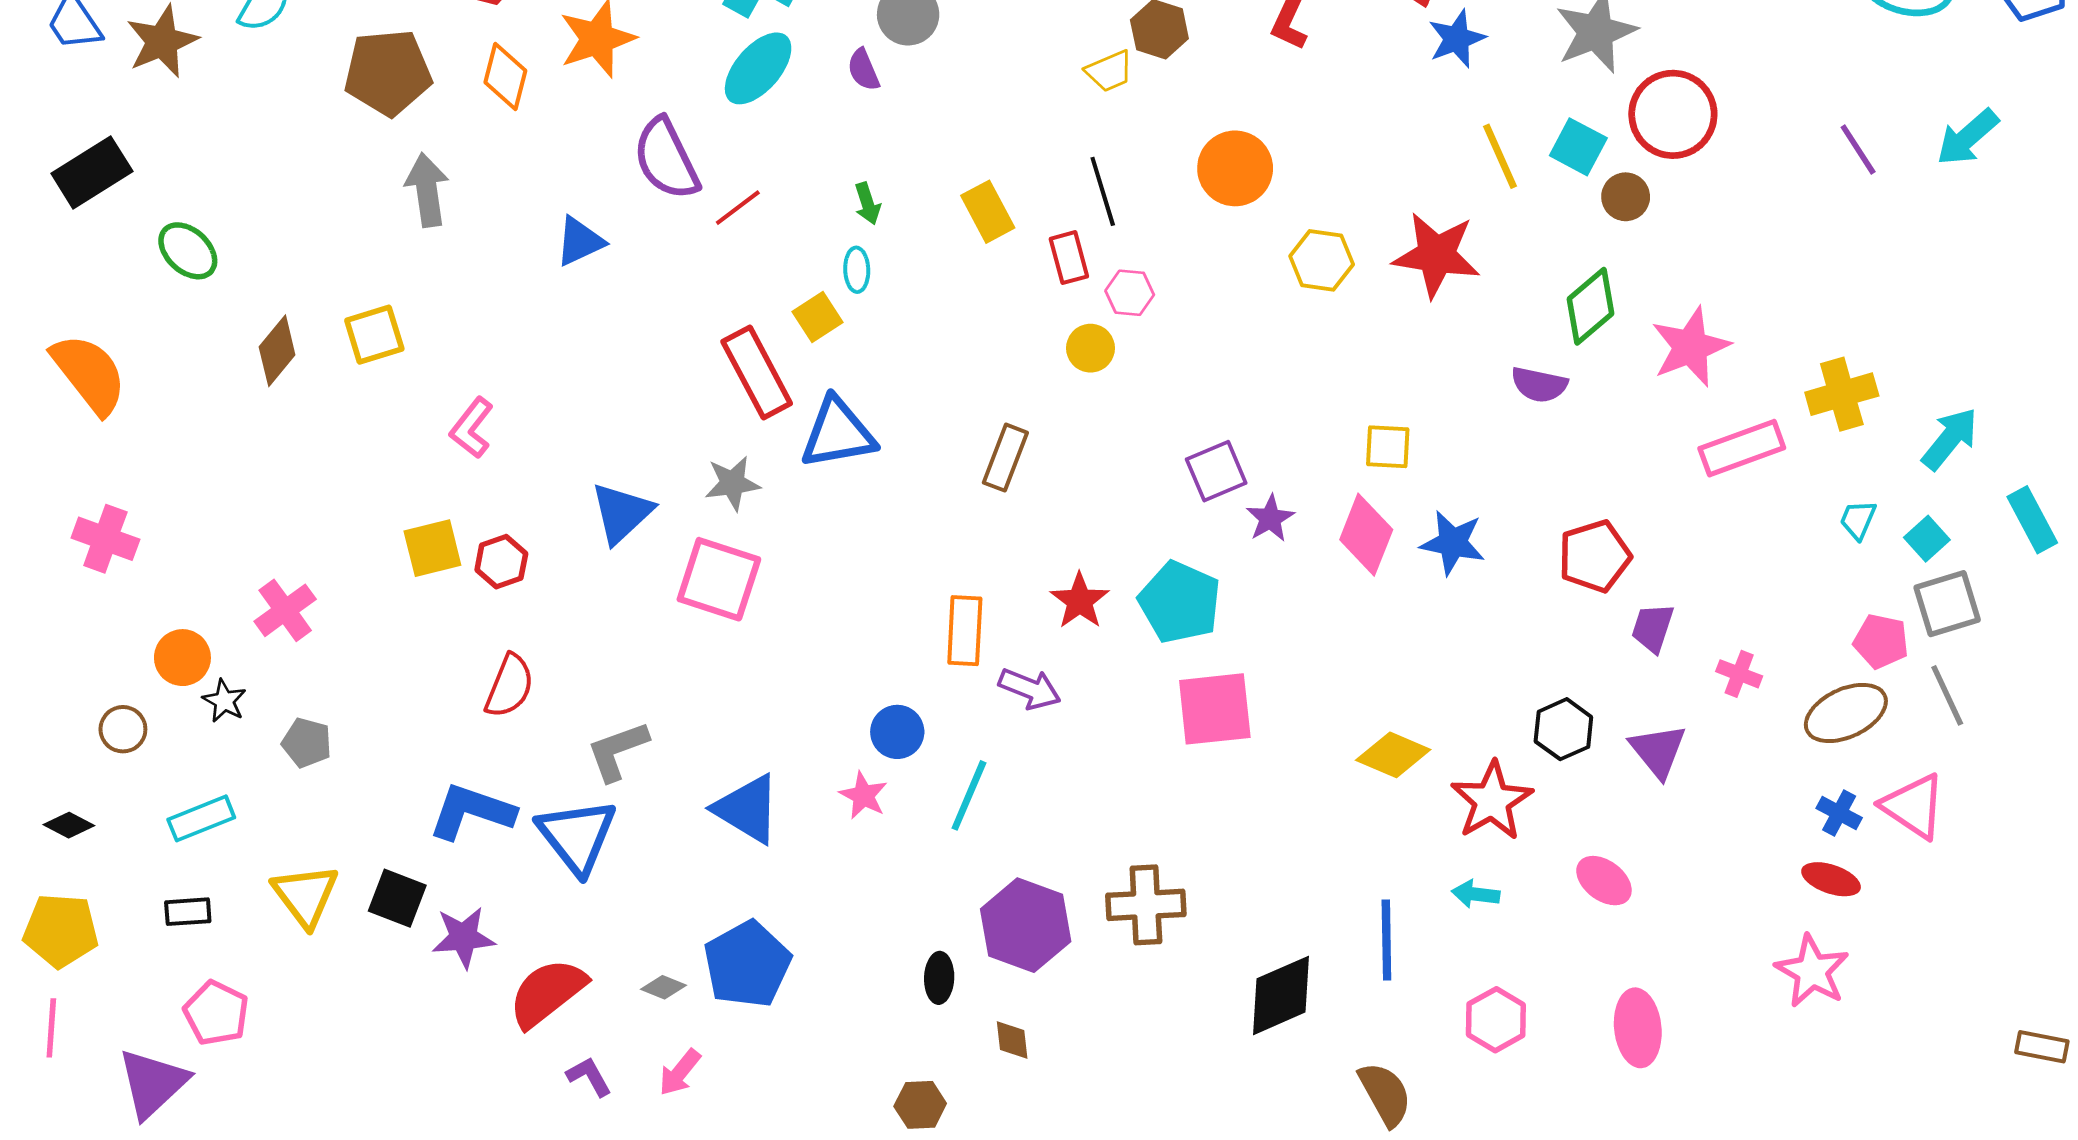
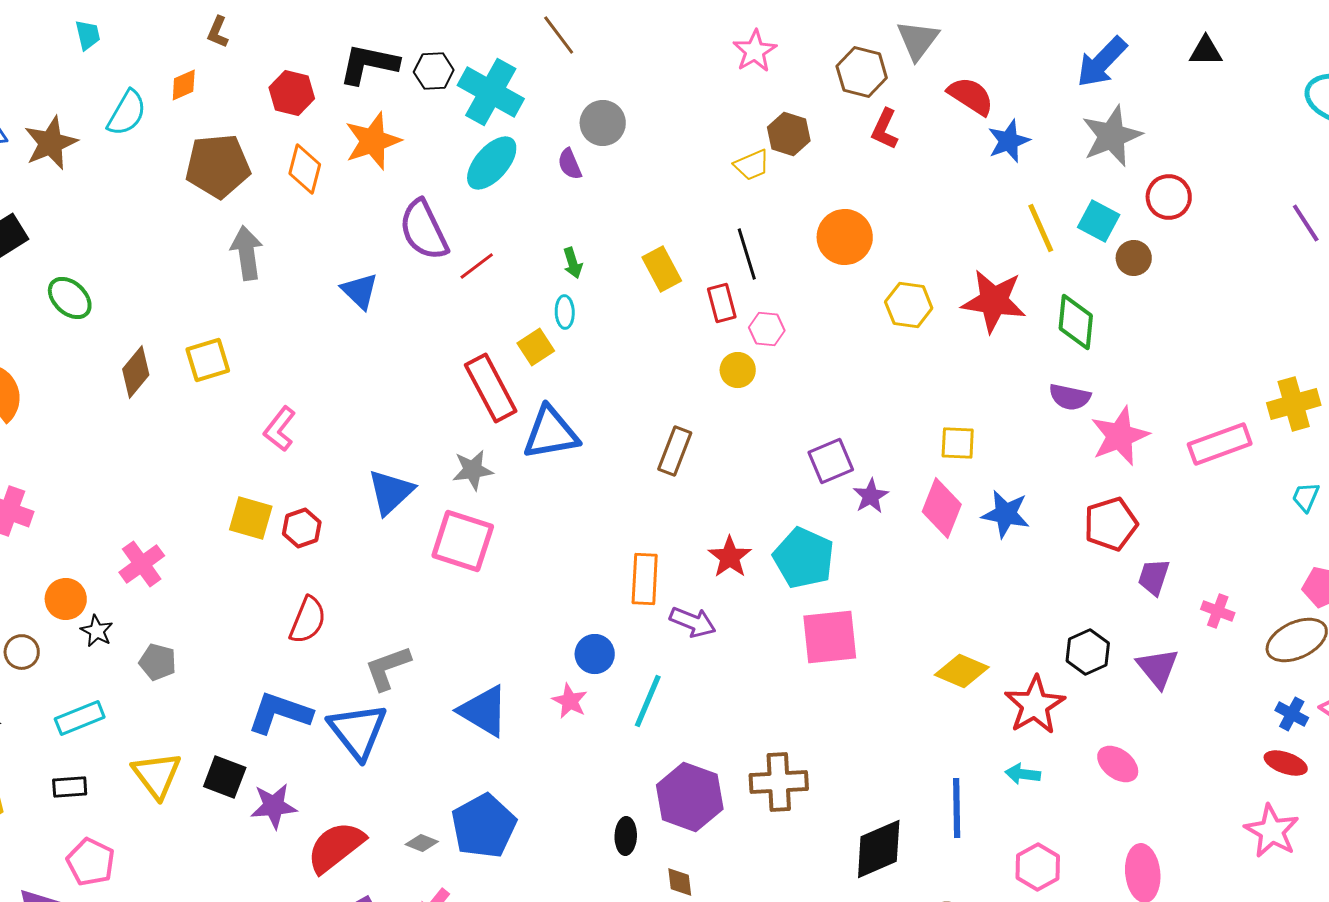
red circle: (1673, 114) -> (1169, 197), size x0.7
blue triangle: (580, 241) -> (360, 291), turned -51
green diamond: (1590, 306) -> (1076, 322), moved, turned -44
pink star: (1690, 347) -> (1120, 436), moved
yellow square: (432, 548) -> (251, 518), turned 30

